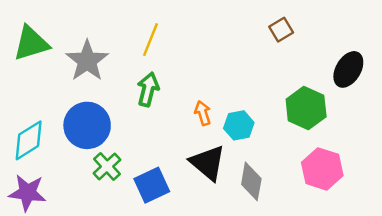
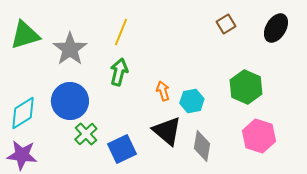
black ellipse: (348, 69) -> (276, 28), moved

